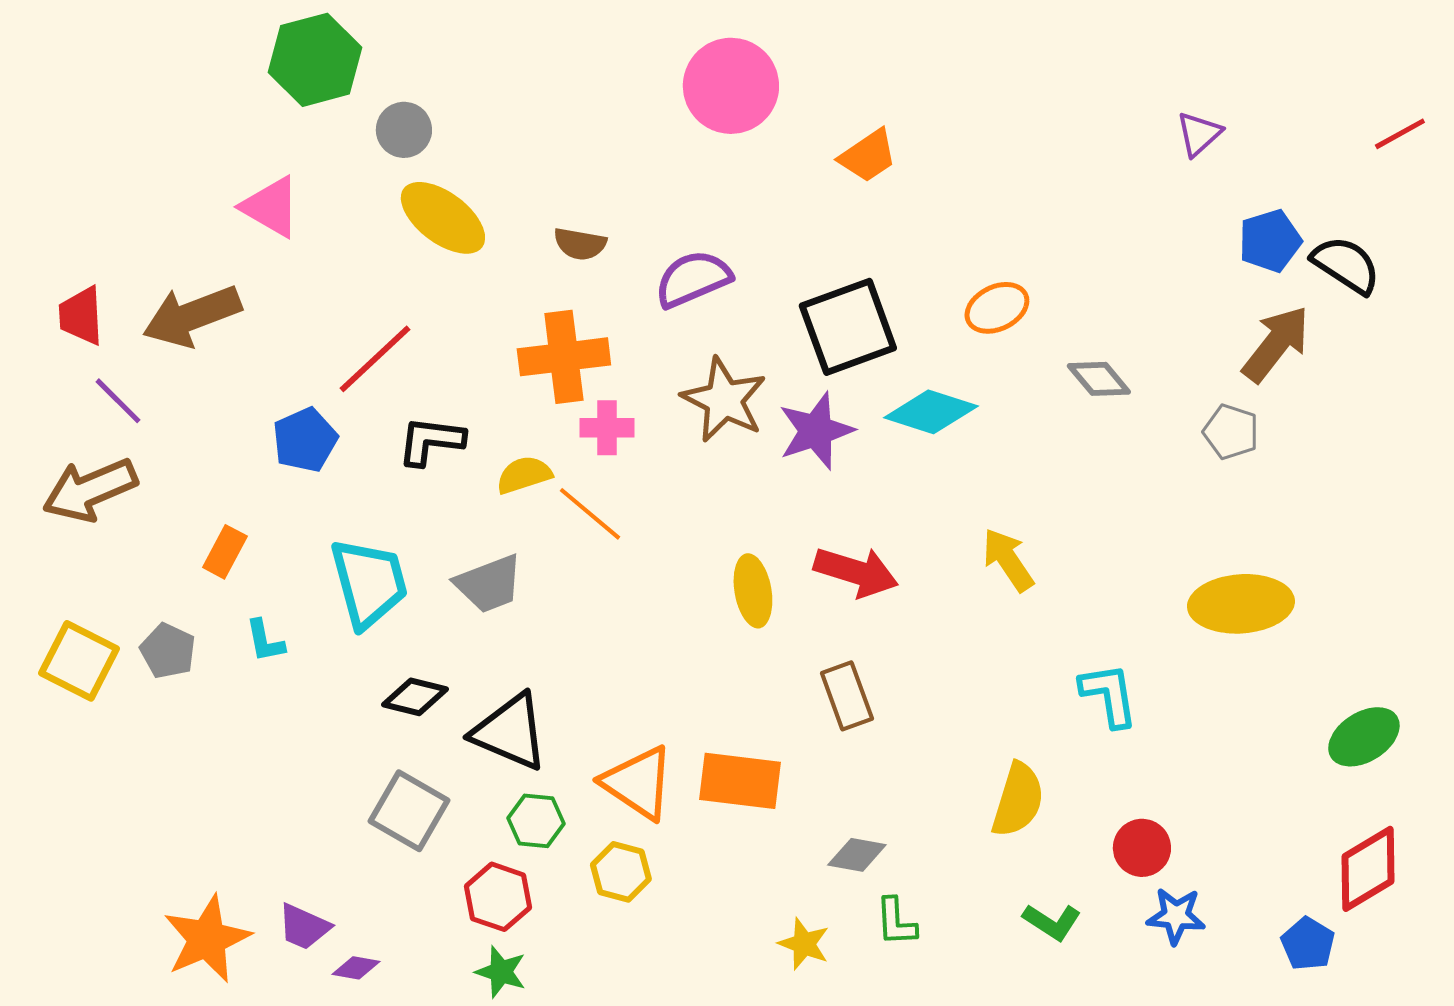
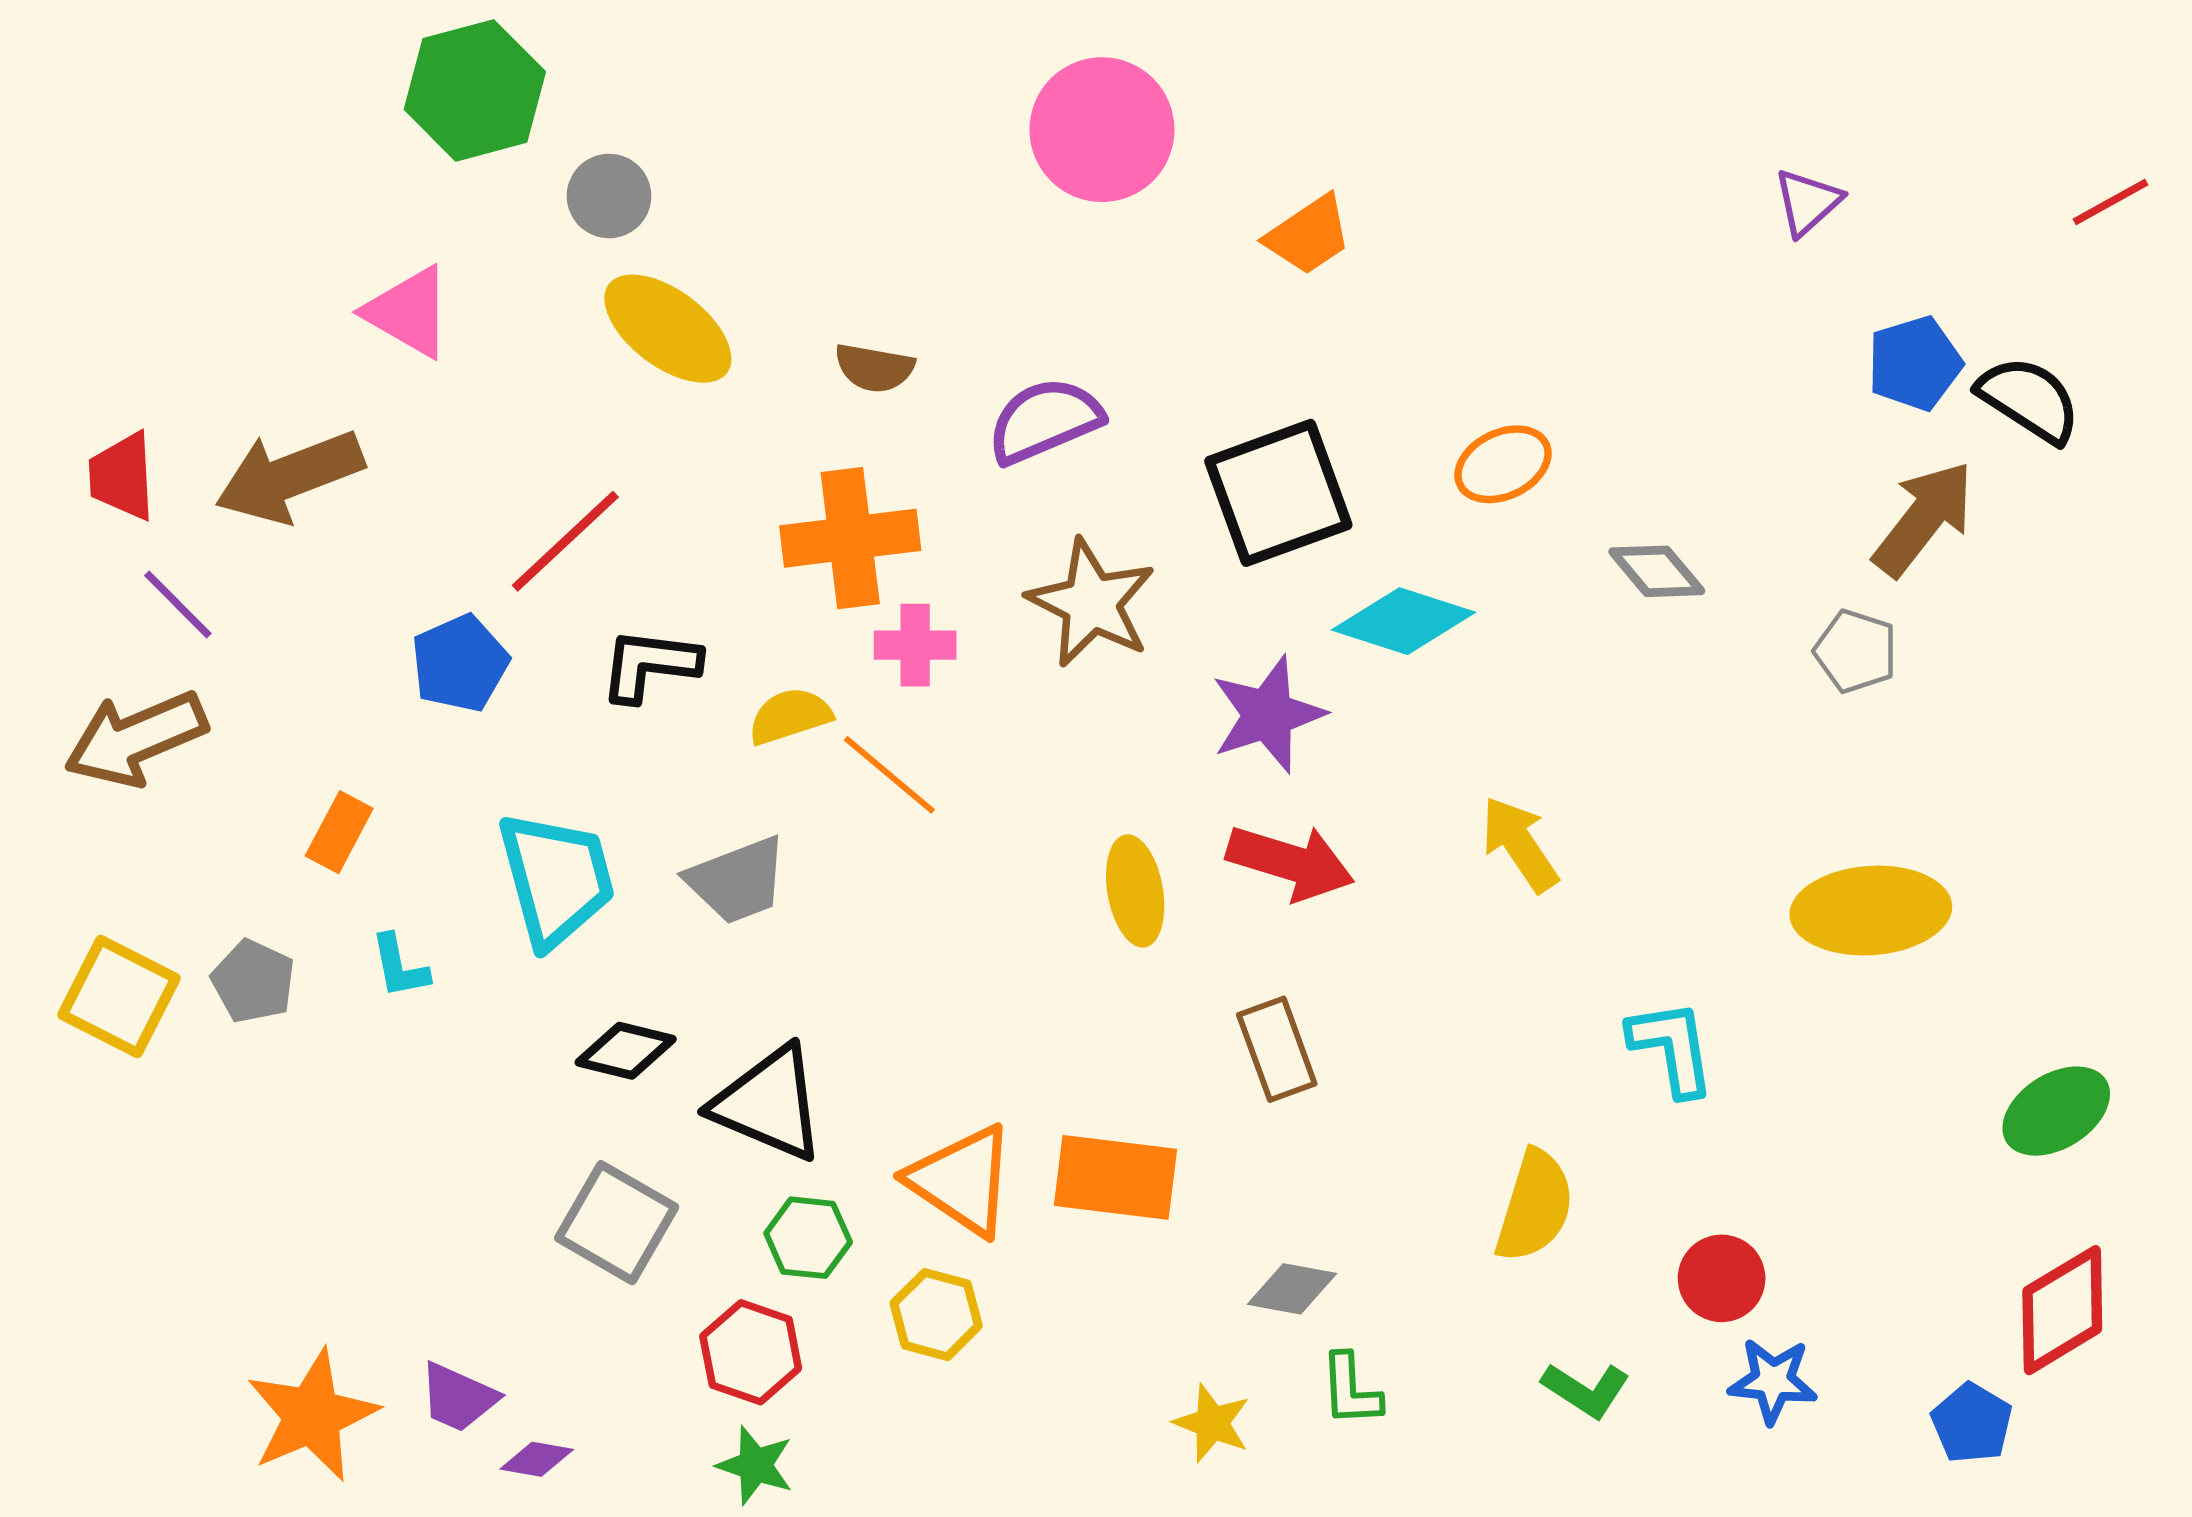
purple star: (816, 431) -> (1268, 715), moved

